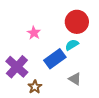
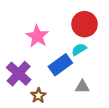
pink star: (34, 33) -> (37, 36), size x1.5
gray triangle: (75, 79) -> (82, 87), turned -32

